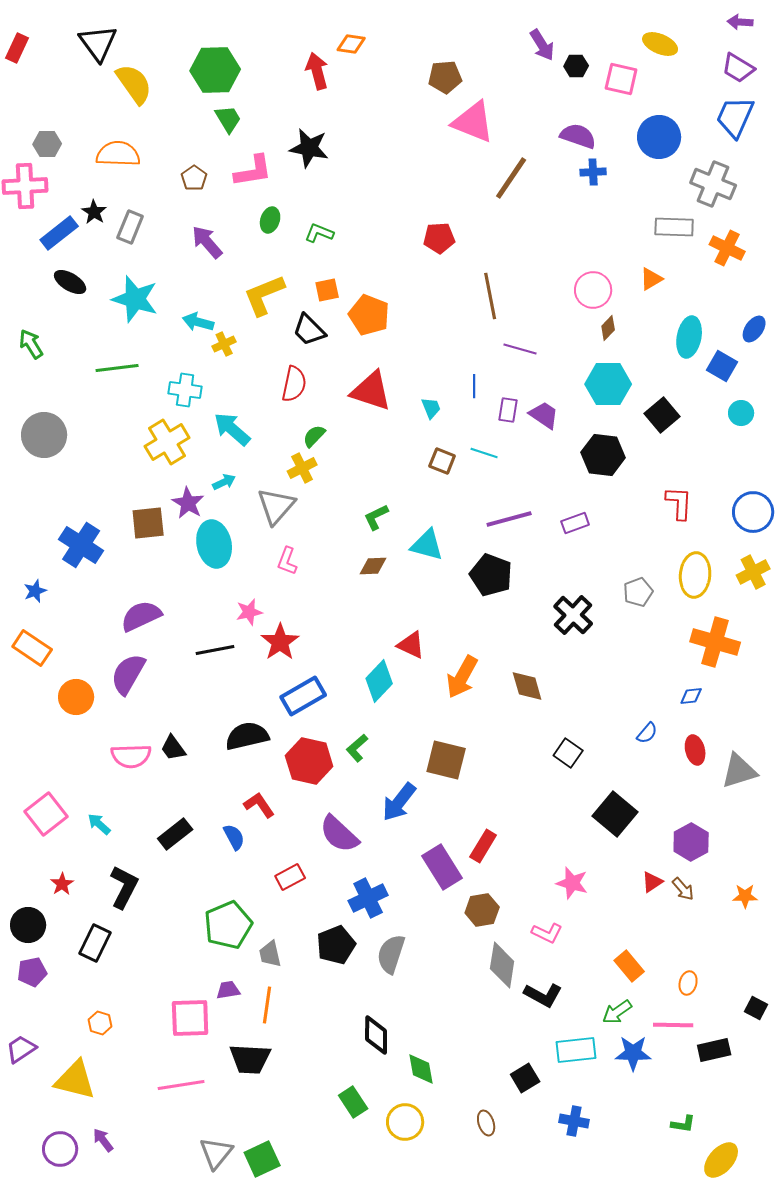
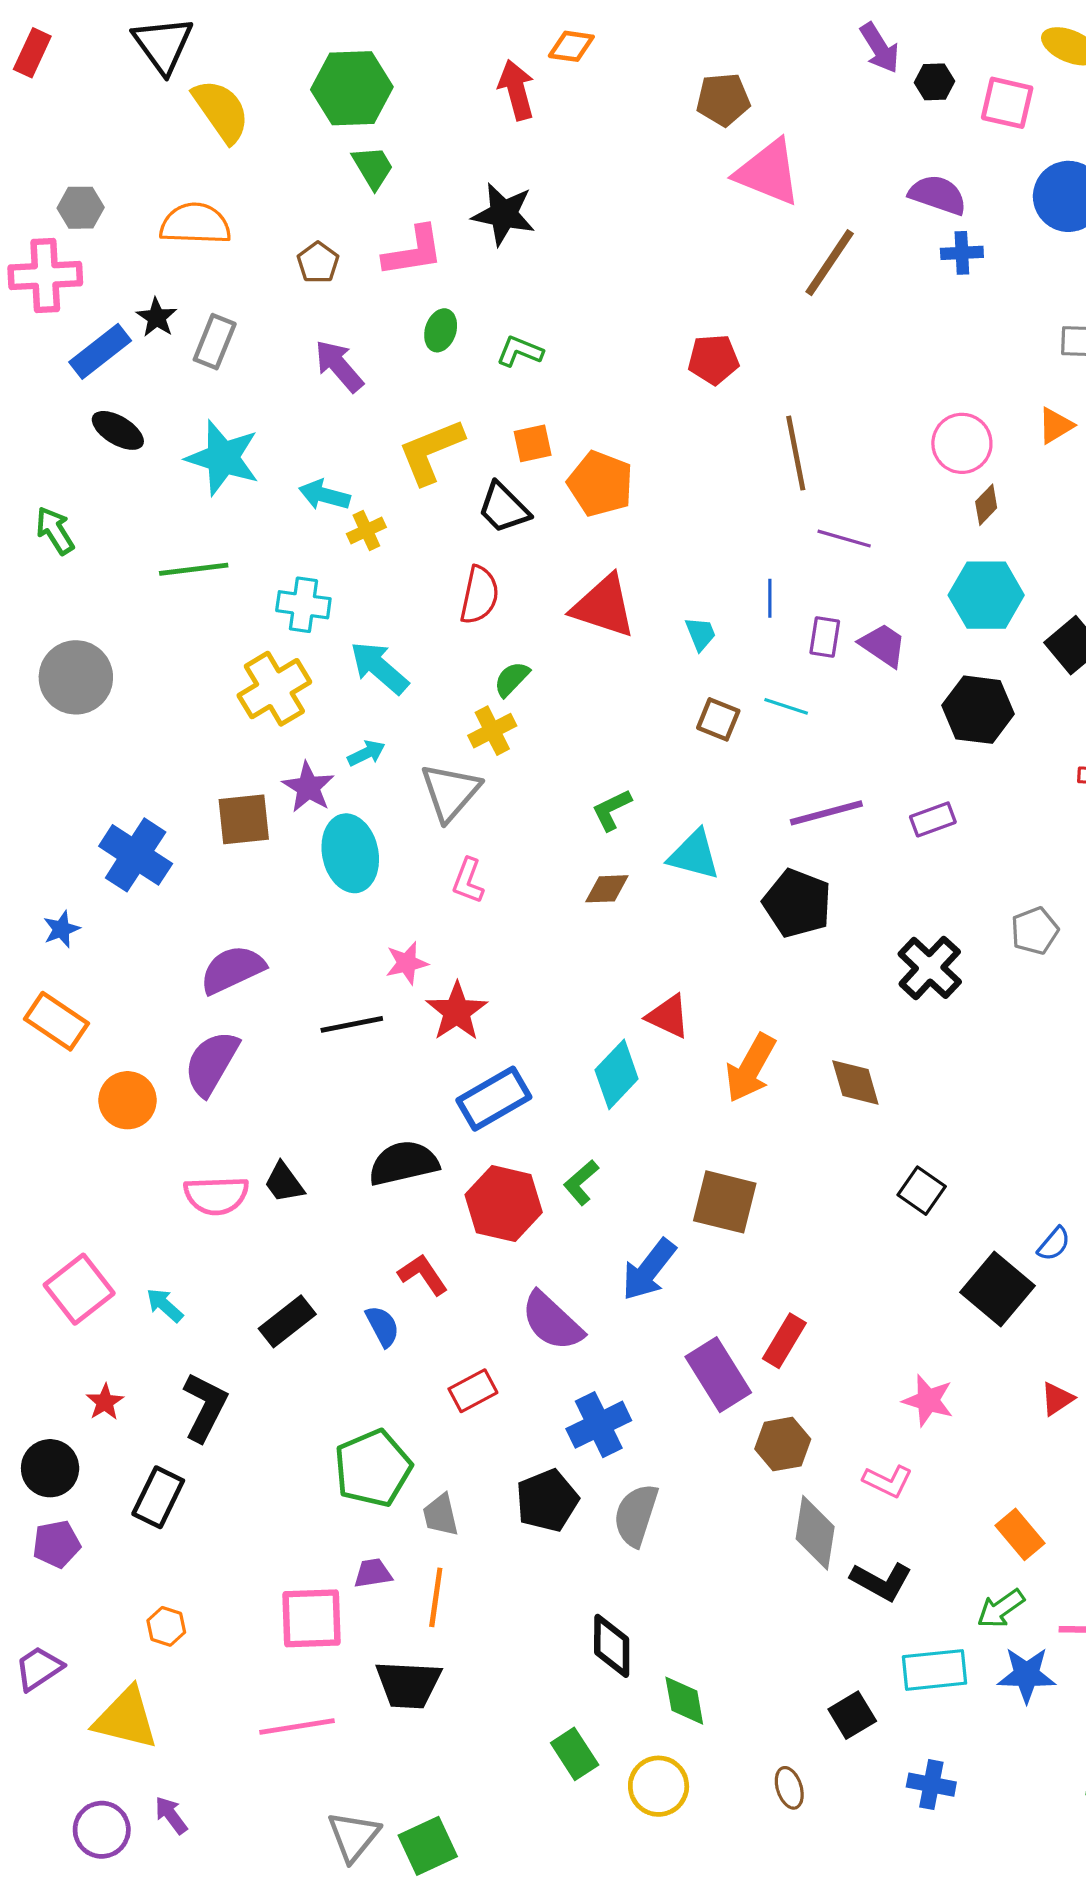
blue semicircle: (647, 733) -> (1054, 1244), moved

